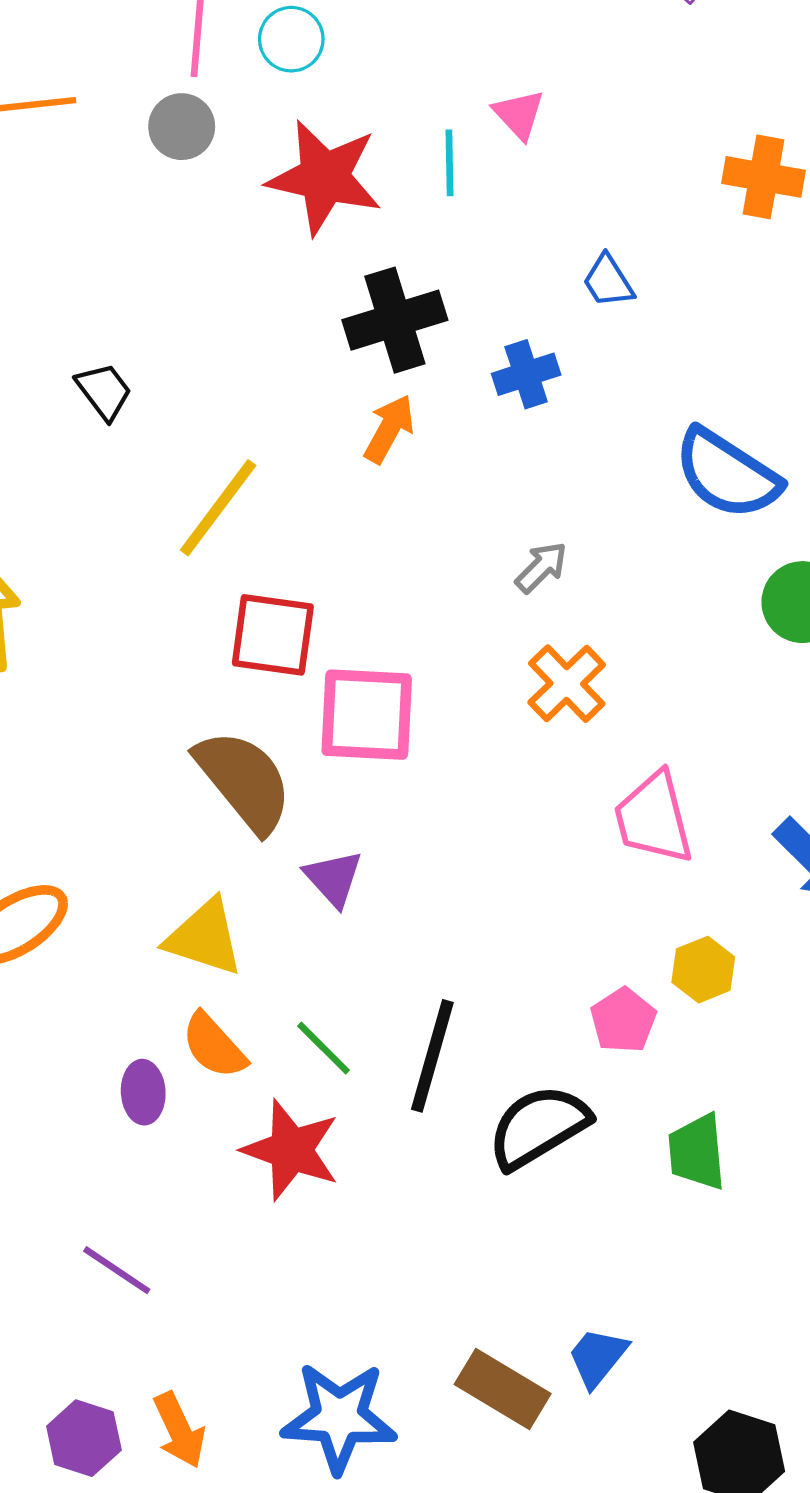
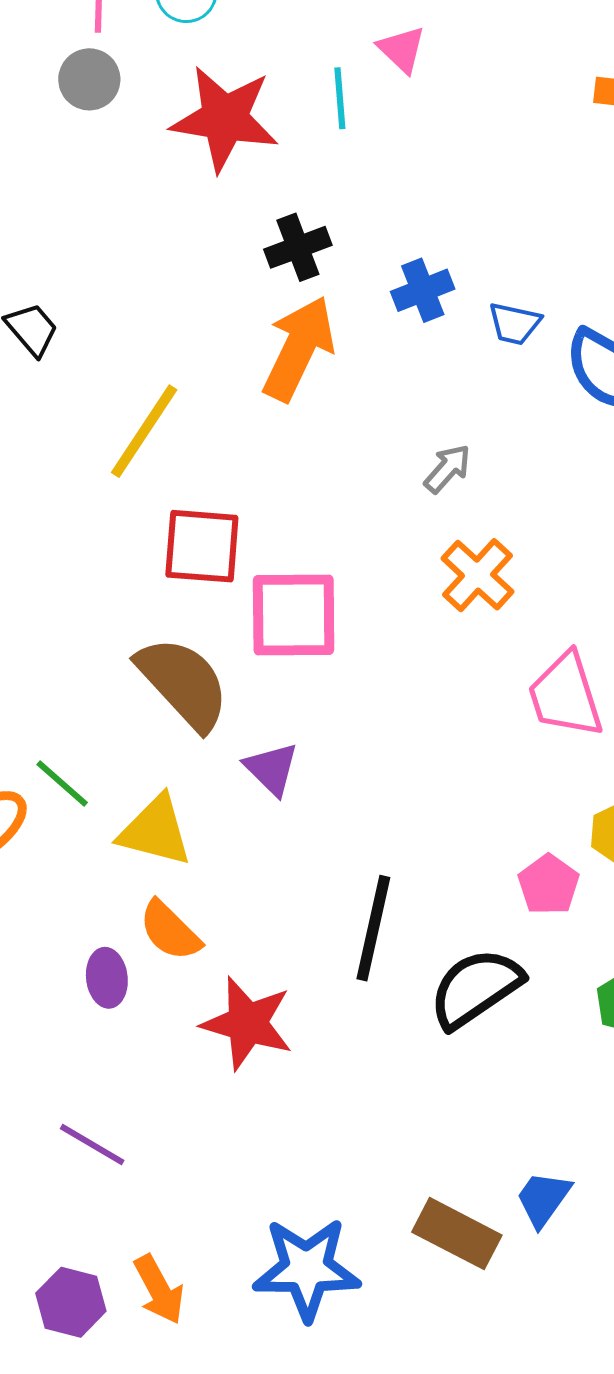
blue trapezoid: (608, 281) -> (514, 324), moved, turned -42
black cross: (395, 320) -> (298, 247), size x0.7
orange arrow: (389, 429) -> (299, 349), size x1.6
green line: (323, 1048) -> (62, 784), moved

